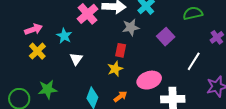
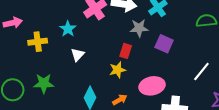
pink arrow: (34, 29) -> (13, 23), moved
purple square: (166, 37) -> (164, 44), moved, turned -30
yellow cross: (37, 51) -> (38, 42), turned 30

